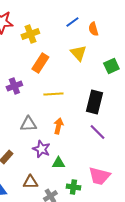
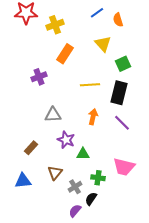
green square: (111, 66) -> (123, 64), moved
yellow line: (53, 94) -> (90, 85), moved
orange arrow: (58, 126) -> (93, 117), moved
brown triangle: (30, 182) -> (55, 173), turned -49

